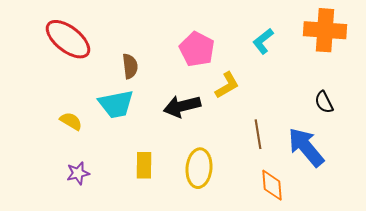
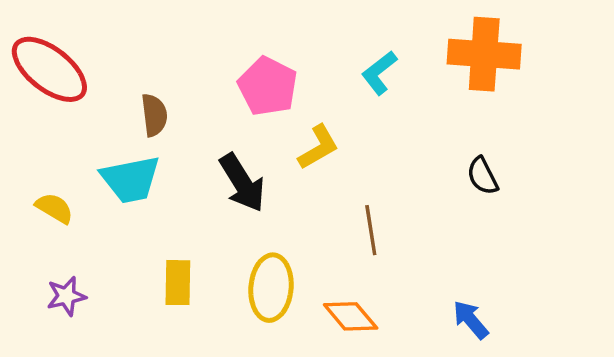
black arrow: (182, 106) -> (242, 183), turned -108
blue arrow: (306, 147) -> (471, 320), moved, size x0.6
orange diamond: (272, 185) -> (351, 316), moved, turned -36

